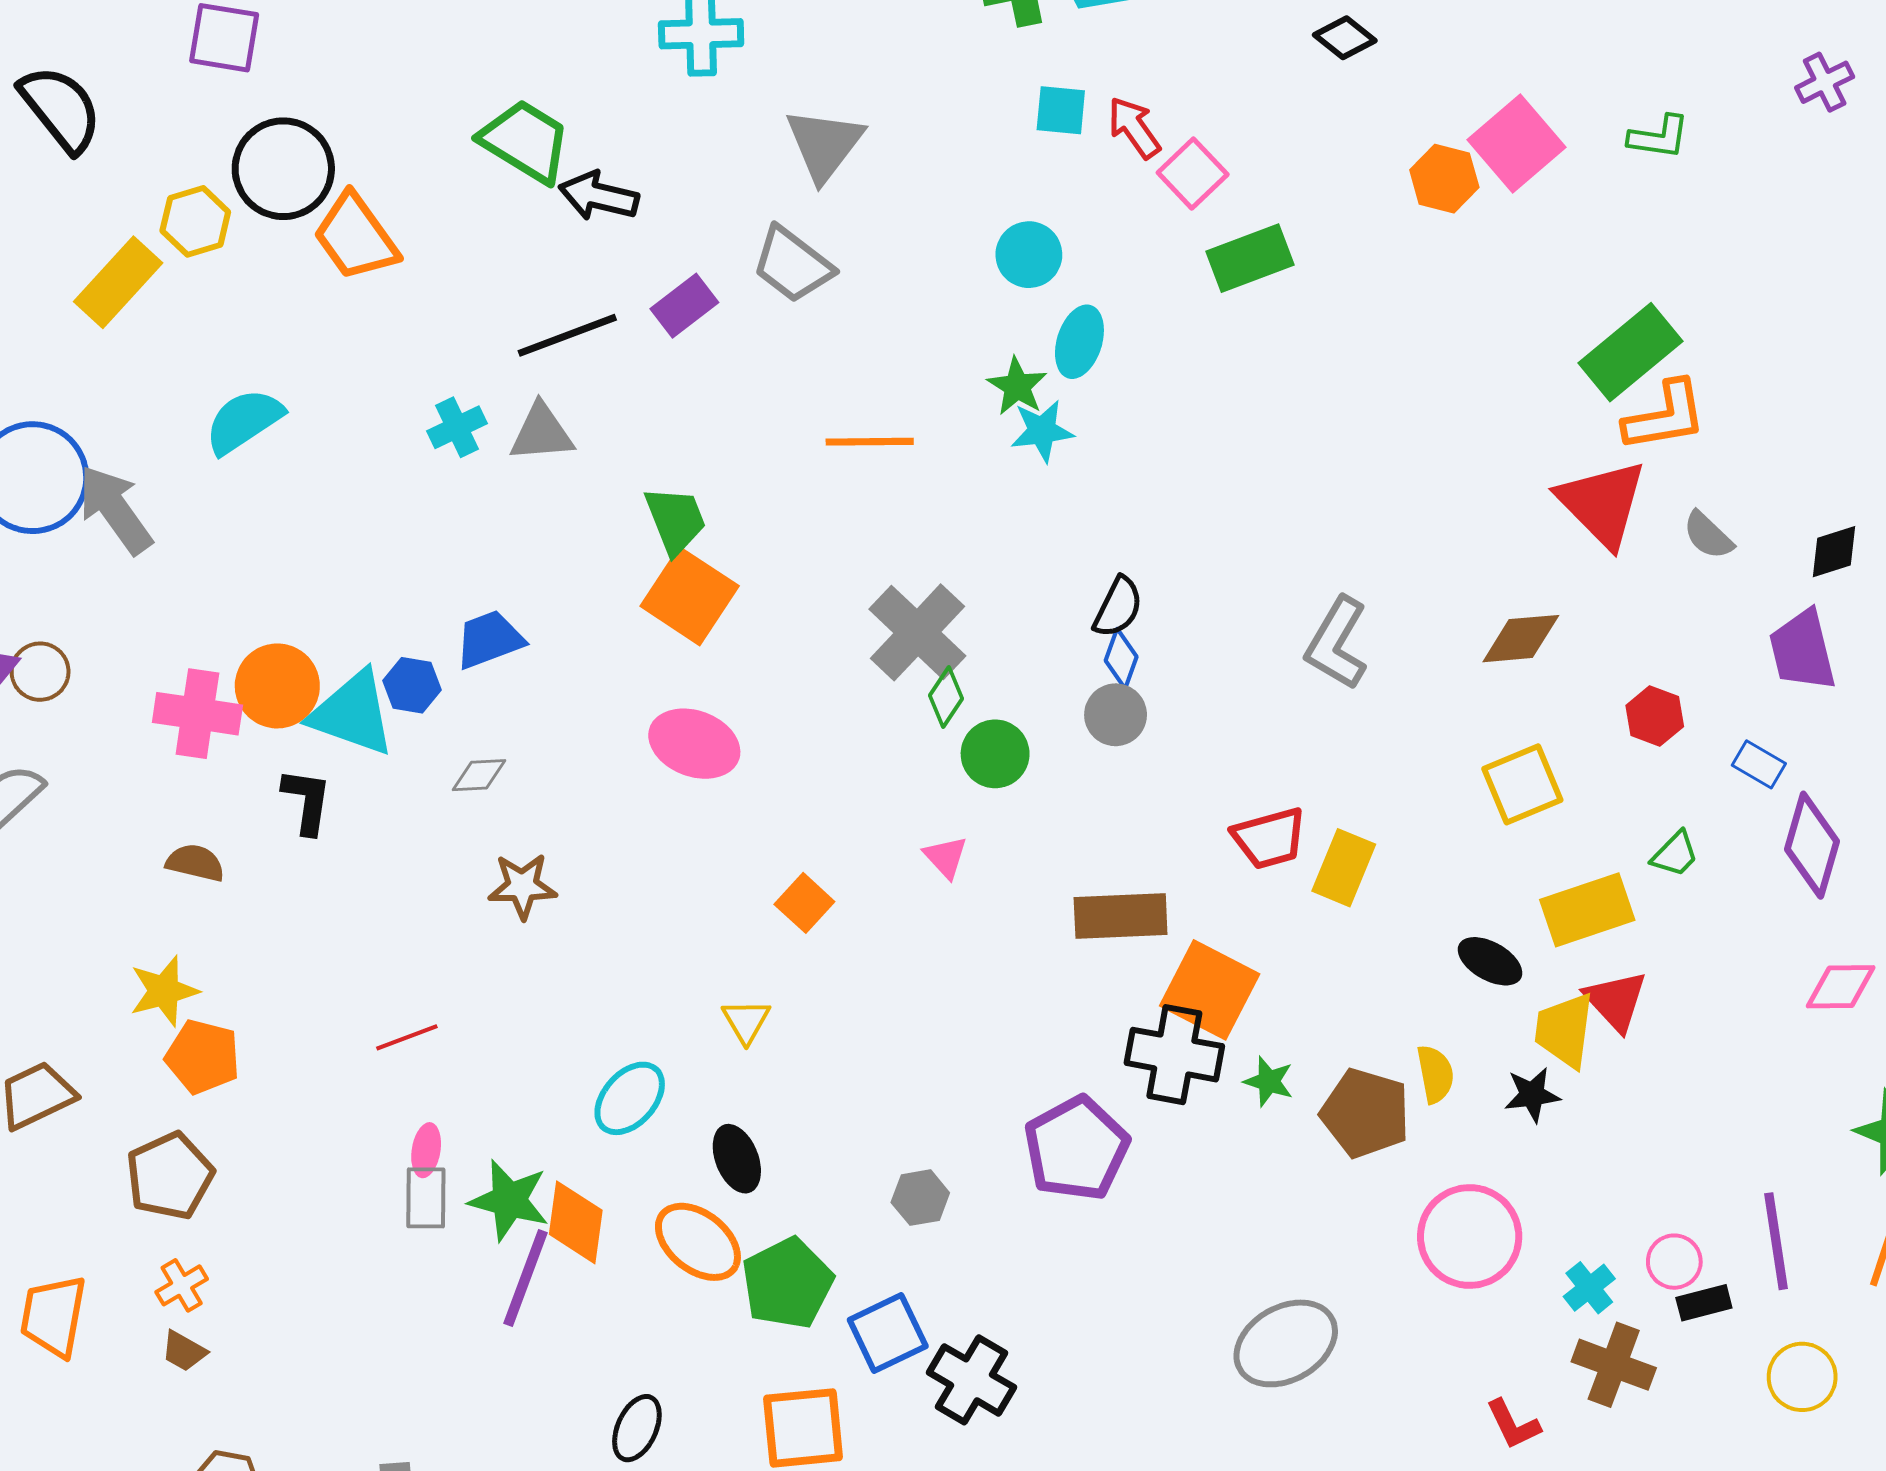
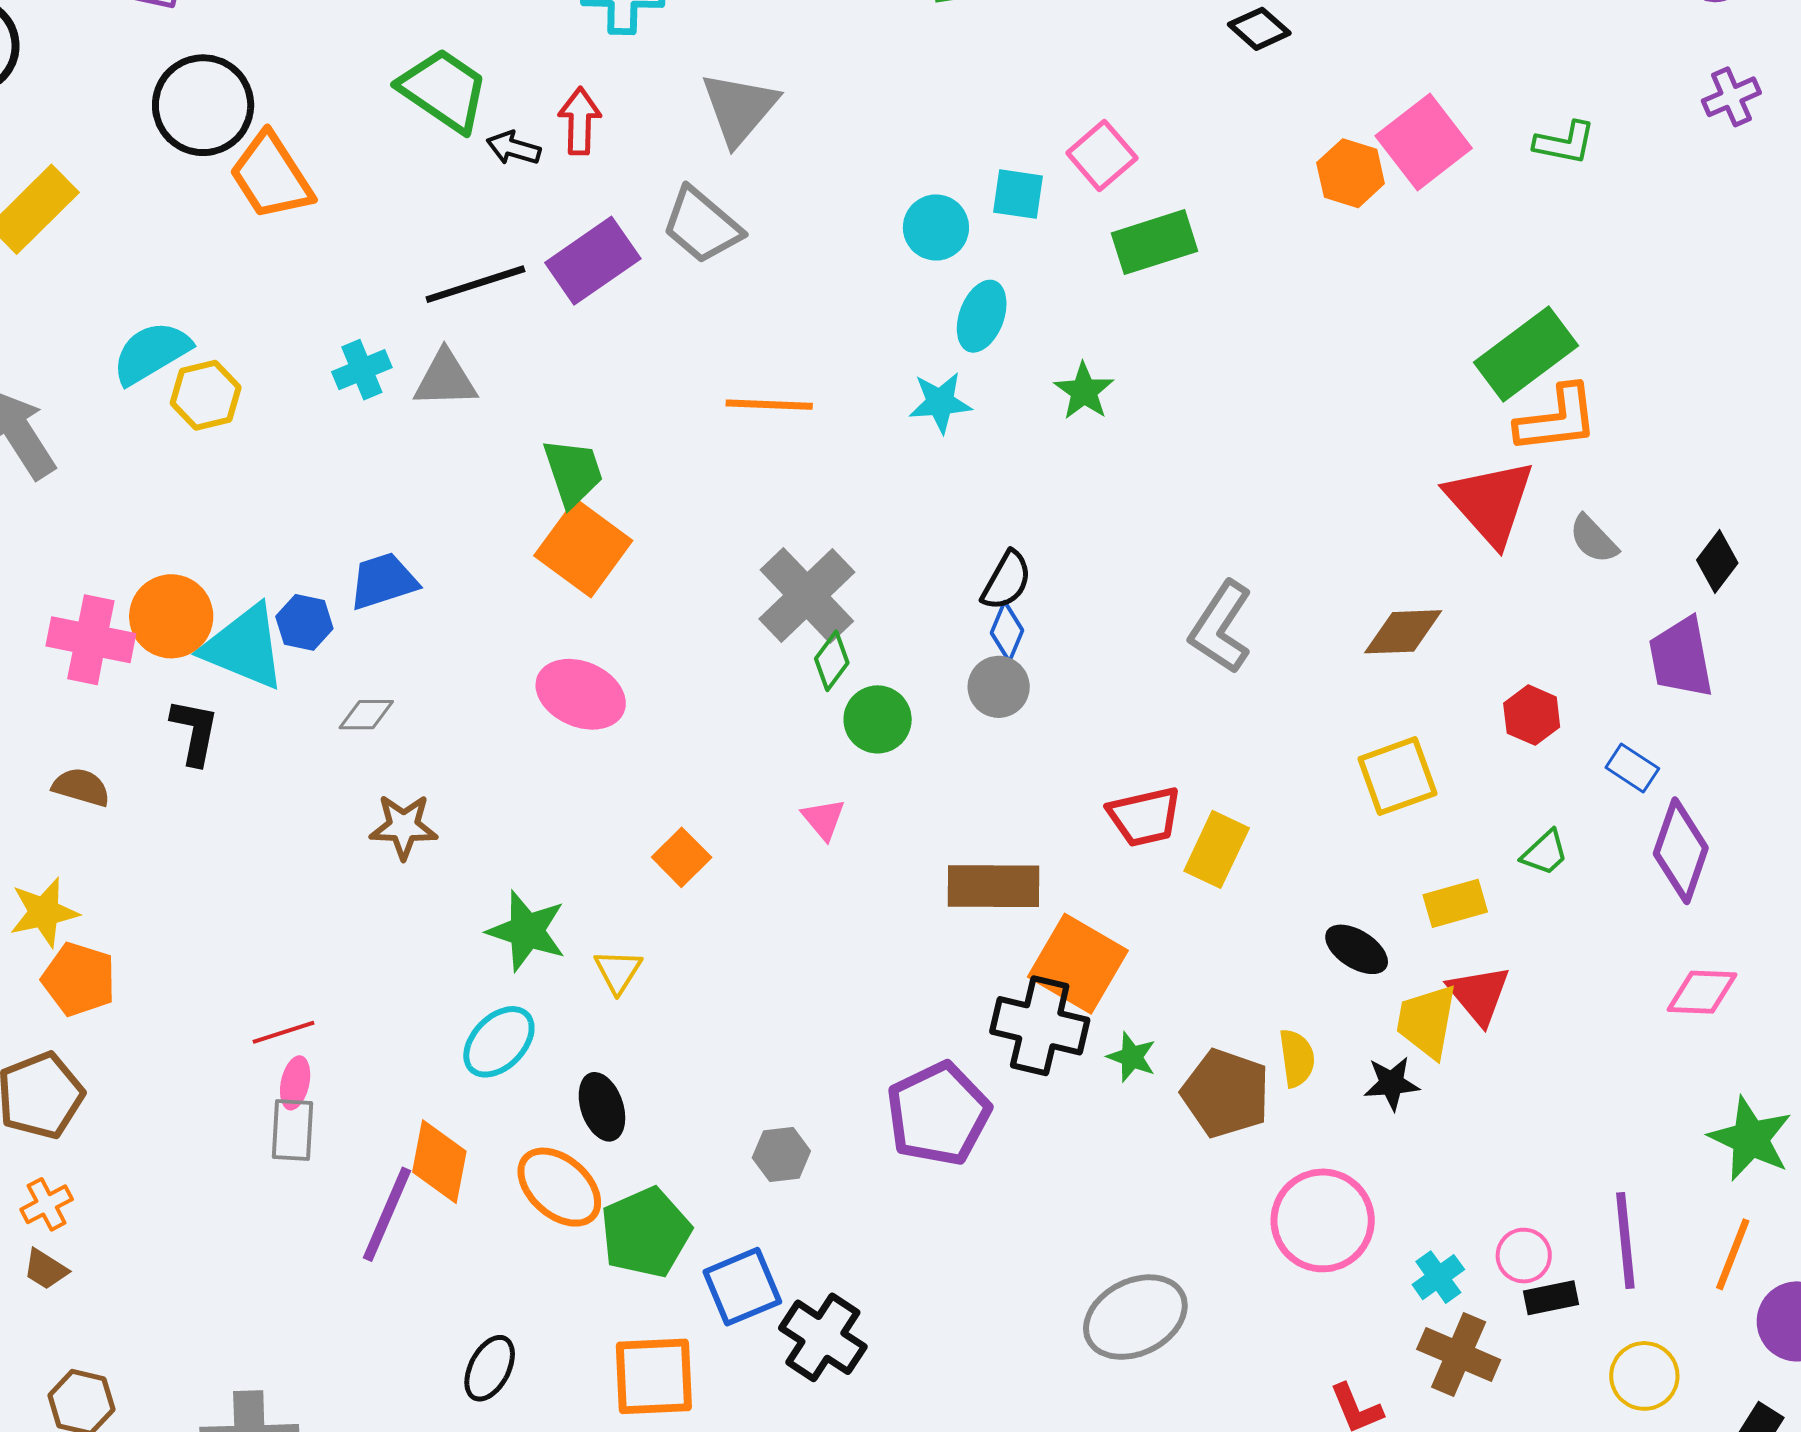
cyan square: (1061, 110) -> (1018, 194), moved
red arrow: (1134, 128) -> (580, 121), moved, turned 34
black arrow: (599, 196) -> (513, 148), size x0.7
yellow hexagon: (195, 221) -> (206, 395), moved
purple rectangle: (684, 306) -> (593, 261), size x1.4
green star: (1017, 386) -> (1084, 391), moved
black diamond: (1834, 552) -> (1717, 561), turned -38
yellow rectangle: (1587, 910) -> (1455, 903), size x0.7
red line: (407, 1037) -> (284, 1032), moved
green star: (509, 1200) -> (527, 931), moved

